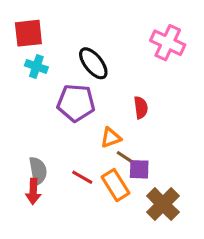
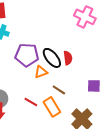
black ellipse: (93, 63) -> (52, 58), moved
orange triangle: (111, 138) -> (41, 72), moved
purple square: (139, 169) -> (94, 86), moved

